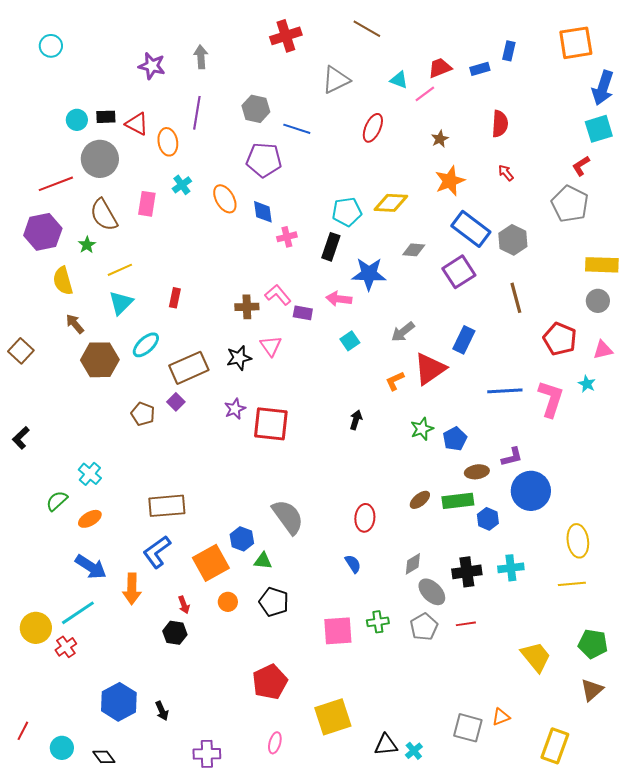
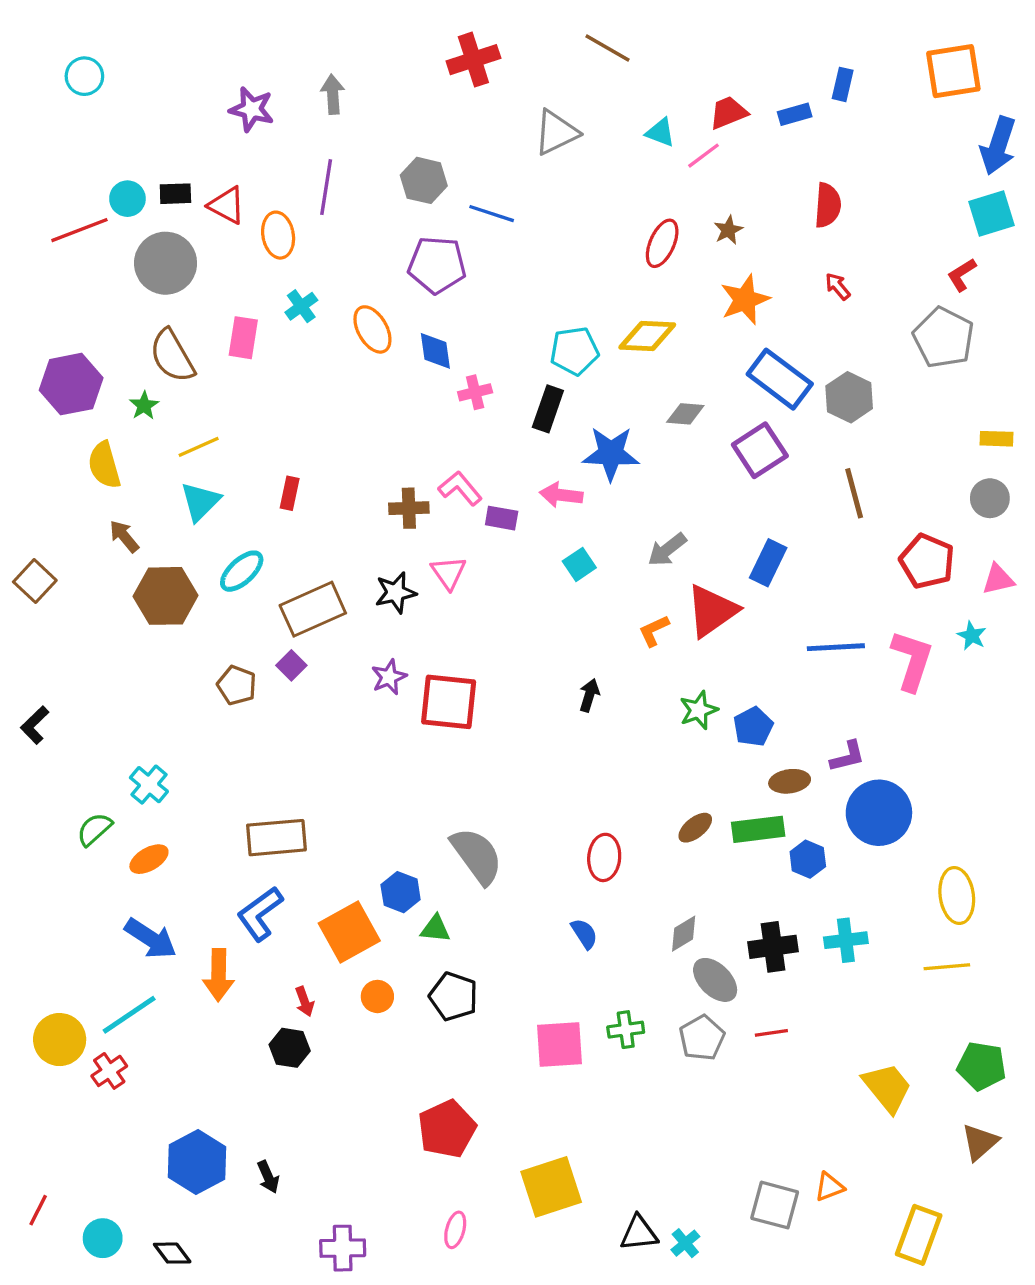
red ellipse: (373, 128) -> (662, 243), moved
red line: (56, 184) -> (79, 230), moved
yellow rectangle: (602, 265) -> (996, 439), size x0.6

